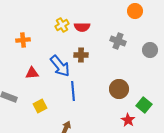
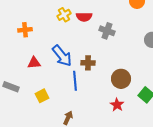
gray cross: (118, 41) -> (107, 31), moved
brown cross: (81, 55) -> (88, 63), moved
red star: (128, 120) -> (117, 105), moved

